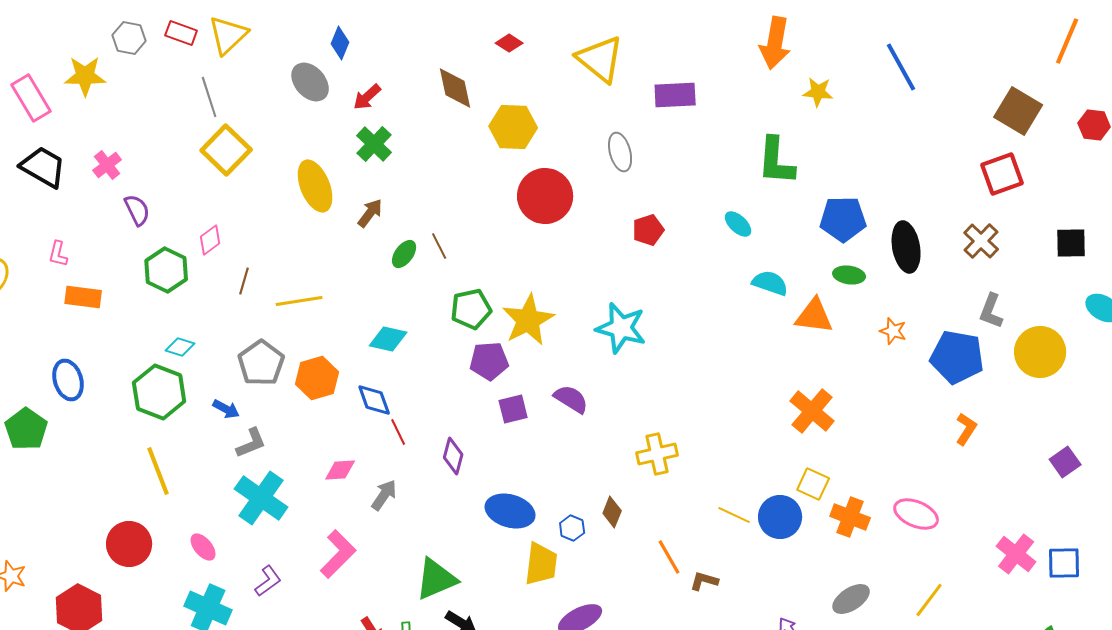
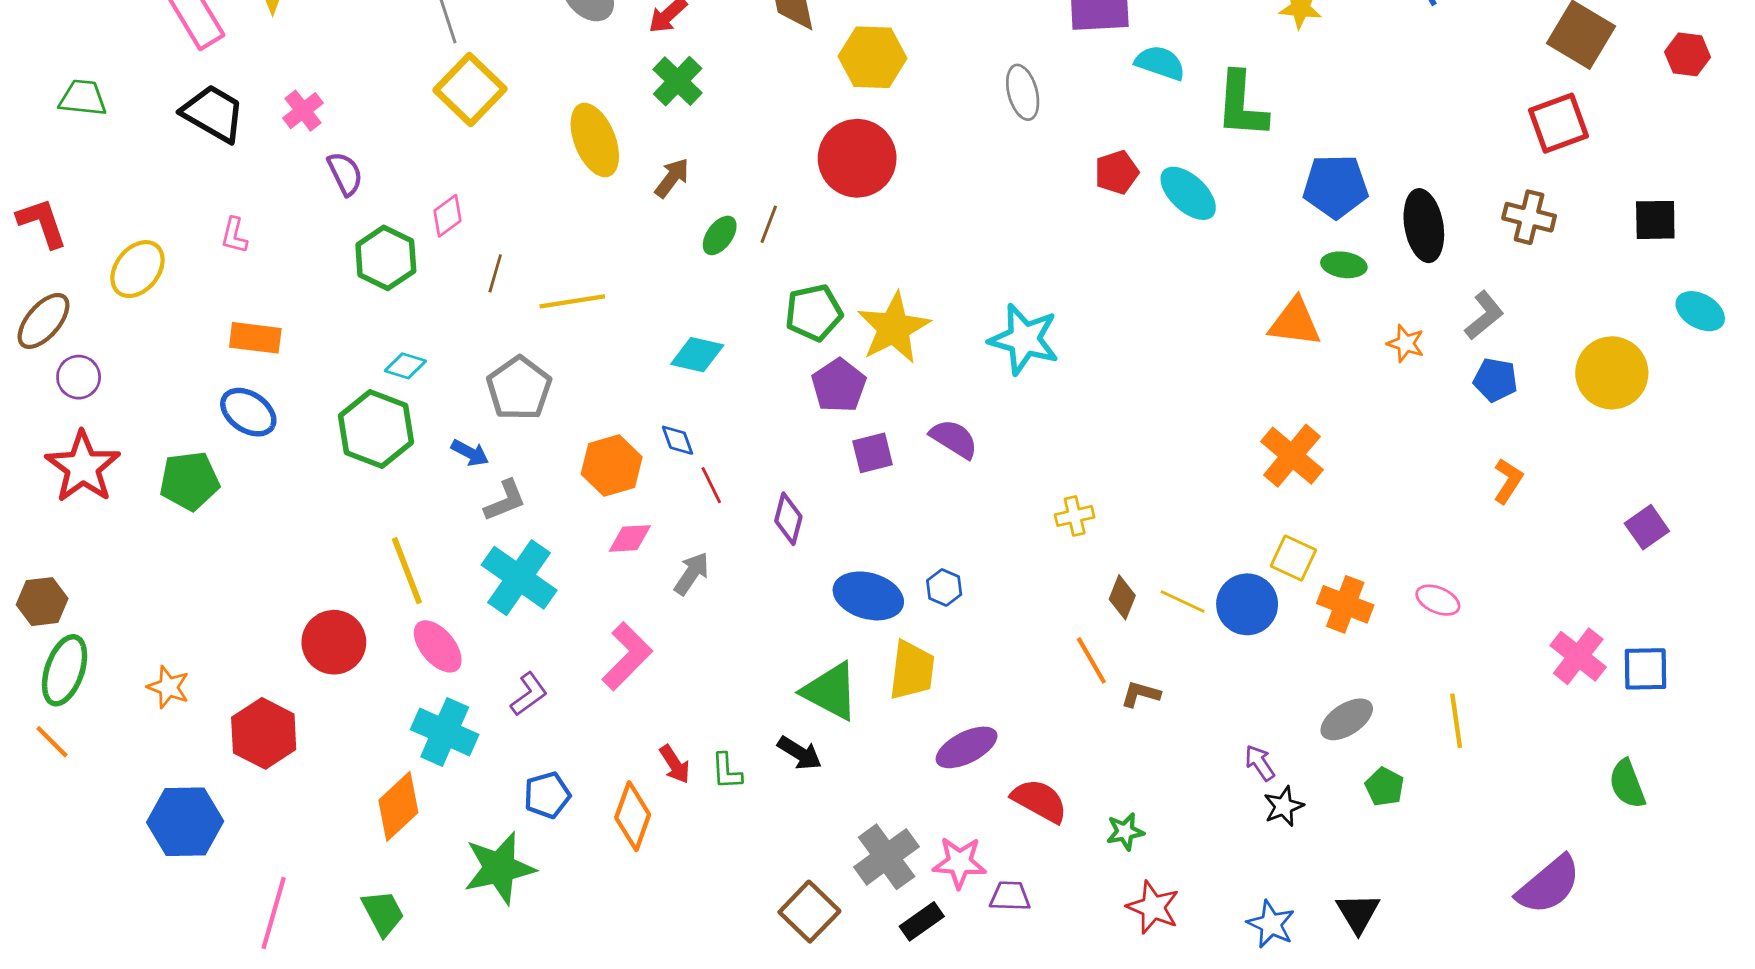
red circle: (545, 196) -> (857, 158), moved
cyan ellipse: (738, 224) -> (1188, 193), size x1.5
red pentagon: (648, 230) -> (1117, 172), moved
brown cross: (981, 241) -> (1529, 217), turned -30
brown line: (439, 246) -> (769, 224), turned 48
cyan semicircle: (770, 283) -> (1160, 63), moved
orange rectangle: (83, 297) -> (255, 338), moved
gray L-shape: (991, 311) -> (1484, 315), moved, turned -150
blue pentagon: (957, 357) -> (1495, 380), size x0.6
purple pentagon: (489, 361) -> (839, 386), turned -30
orange hexagon: (317, 378) -> (612, 465), moved
blue ellipse: (68, 380) -> (248, 412), turned -39
blue diamond: (374, 400) -> (678, 440), size x0.7
green pentagon: (26, 429) -> (189, 481), turned 30
yellow cross: (657, 454) -> (1075, 516), size x0.7
yellow line: (158, 471) -> (407, 571), moved
brown diamond: (612, 512) -> (1122, 597), moved
pink ellipse: (916, 514) -> (1438, 600), size x0.7
blue hexagon: (572, 528) -> (944, 588), moved
pink ellipse: (203, 547) -> (438, 646), size x1.4
green triangle: (436, 579) -> (830, 691), moved, turned 51
yellow line: (929, 600) -> (1456, 721), turned -45

